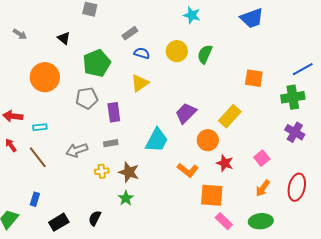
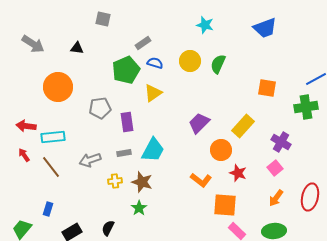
gray arrow: (20, 34) -> (33, 44), size x1.6
black triangle: (64, 38) -> (77, 48), turned -32
green pentagon: (97, 63) -> (126, 70), moved
cyan rectangle: (40, 127) -> (53, 137), size x1.6
purple cross: (295, 132) -> (281, 142), moved
cyan trapezoid: (157, 140) -> (153, 150), moved

